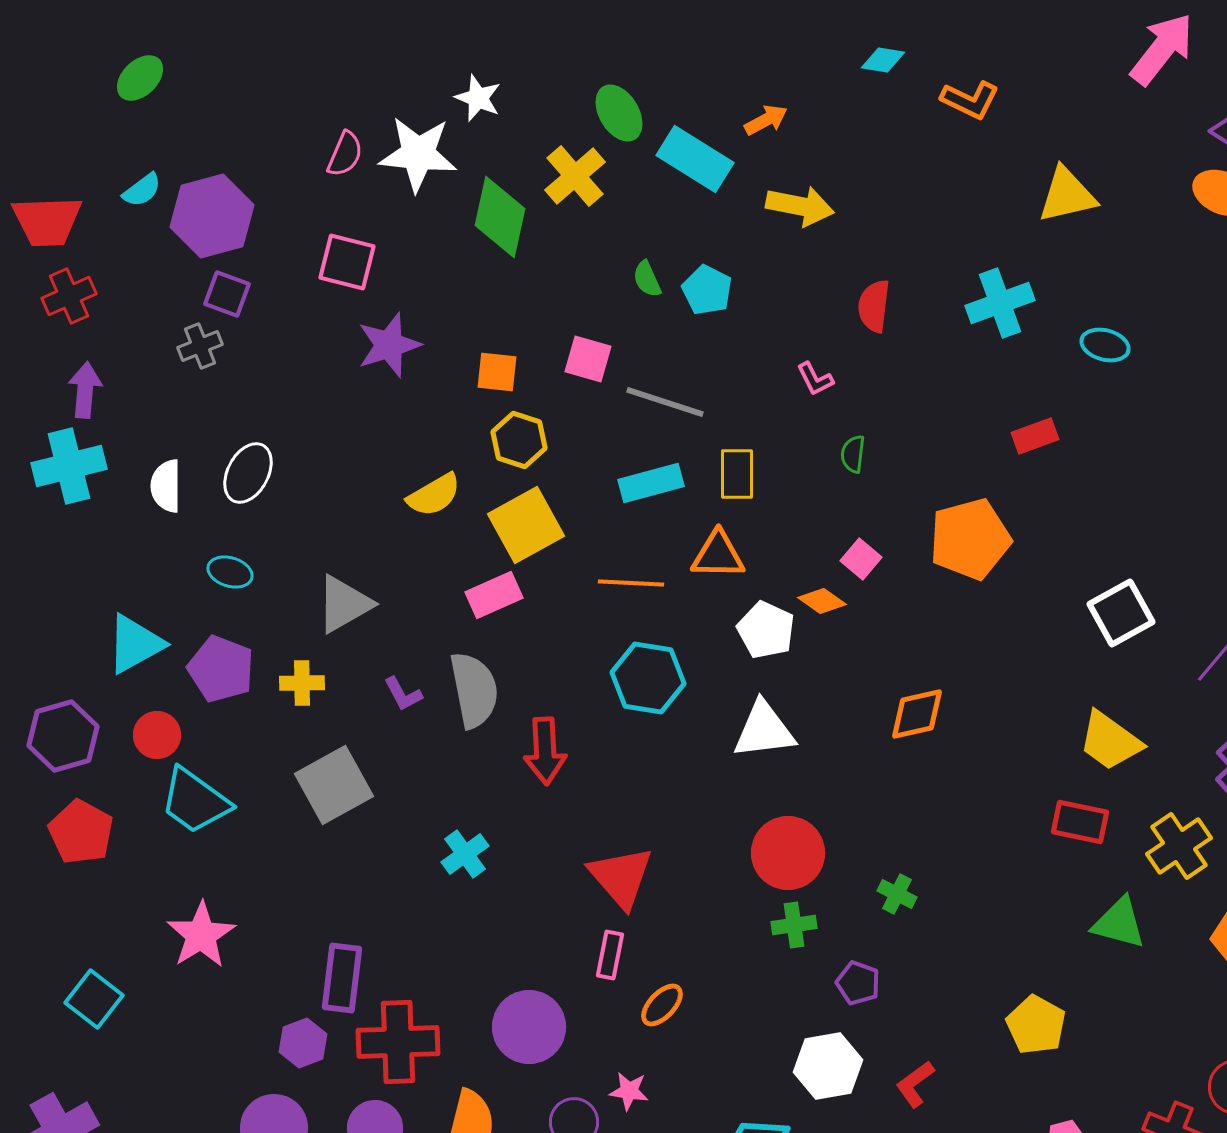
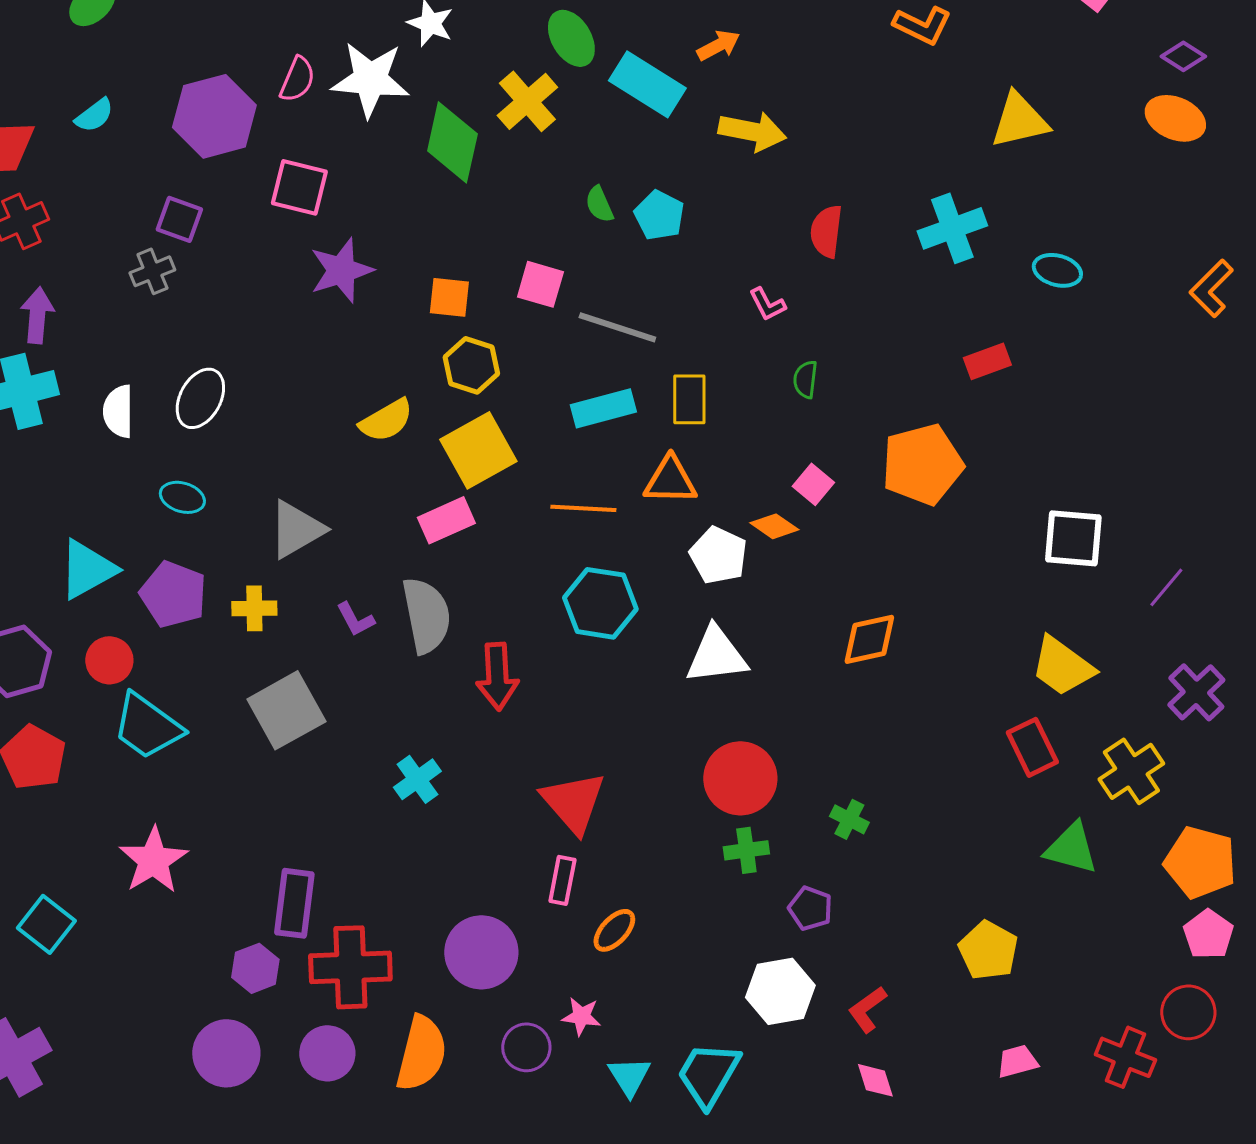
purple hexagon: (212, 216) -> (214, 116), moved
white square: (1121, 613) -> (1073, 538), turned 34
red rectangle: (1080, 822) -> (1032, 747), turned 52

